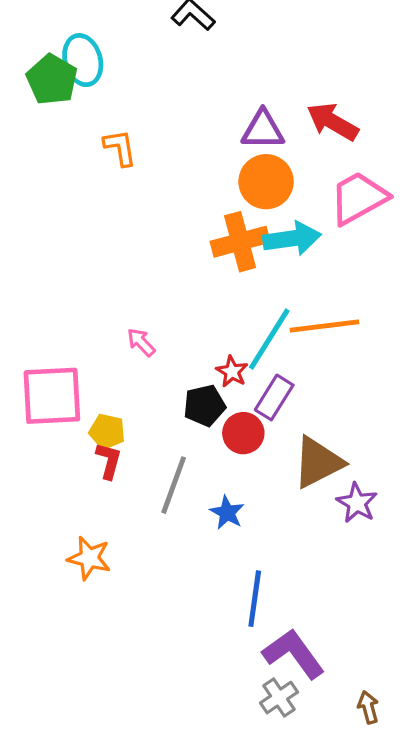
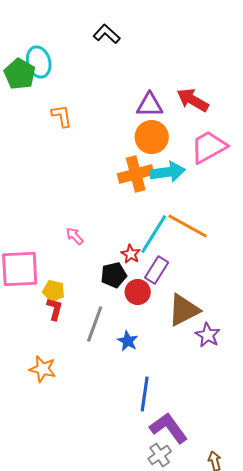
orange line: (324, 326) -> (188, 226), turned 36

